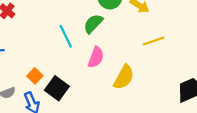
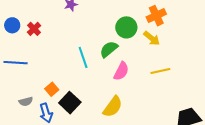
pink semicircle: (96, 57) -> (121, 71), moved
yellow semicircle: (124, 77) -> (113, 107), moved

